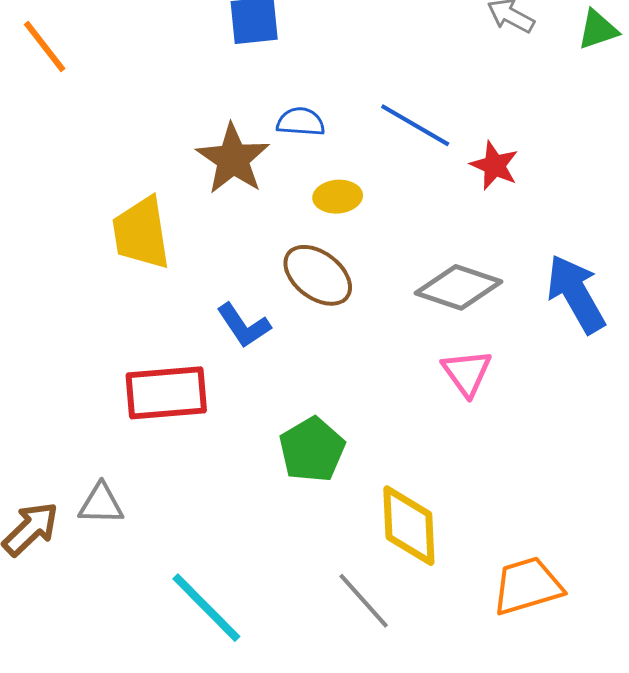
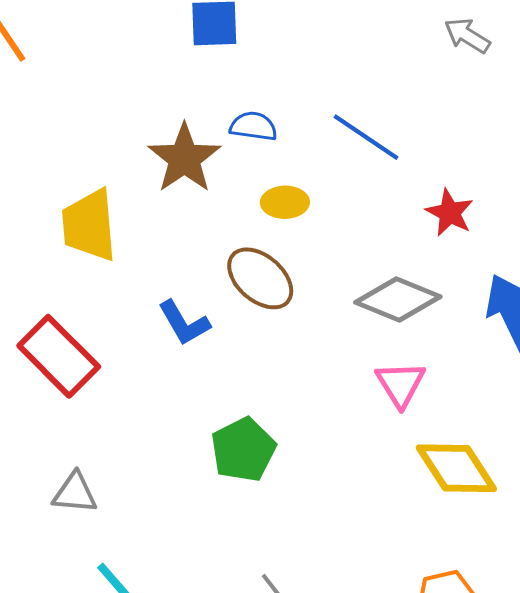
red star: (494, 165) -> (450, 213), moved
red rectangle: (166, 393) -> (59, 356), moved, turned 46
gray triangle: (101, 504) -> (75, 493), moved
yellow diamond: (409, 526) -> (456, 468), moved, turned -34

